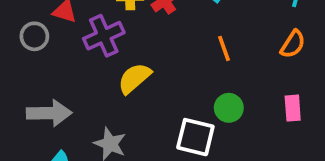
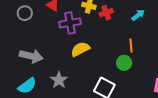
gray circle: (34, 36) -> (25, 13), moved
green circle: (229, 108) -> (124, 63), moved

